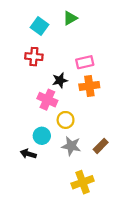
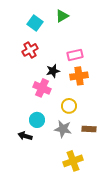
red cross: (34, 57) -> (30, 50), turned -35
yellow circle: (66, 120) -> (69, 106), moved
brown rectangle: (101, 146) -> (89, 129), turned 48

